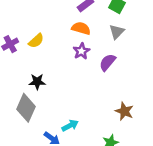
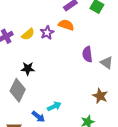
gray triangle: (117, 32) -> (107, 63), moved, turned -40
purple star: (81, 51) -> (47, 33), moved
purple semicircle: (107, 62) -> (87, 54), turned -49

